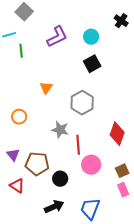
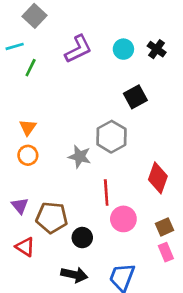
black cross: (121, 21) -> (157, 49), moved
green line: (21, 51) -> (31, 68), turned 32
black square: (92, 64) -> (135, 97), moved
orange triangle: (46, 88) -> (28, 127), moved
gray star: (60, 130) -> (80, 157), moved
black arrow: (54, 207) -> (74, 275), turned 36

